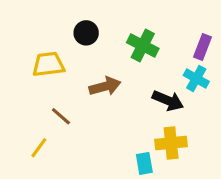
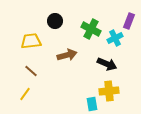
purple rectangle: (202, 47) -> (129, 21), moved
cyan cross: (196, 78) -> (115, 38), moved, turned 35
brown line: (61, 116) -> (31, 71), moved

